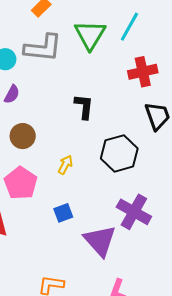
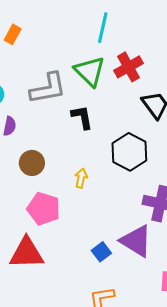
green triangle: (90, 35) -> (90, 71), moved
gray L-shape: (43, 48) -> (48, 88), moved
blue square: (63, 213) -> (101, 252), moved

